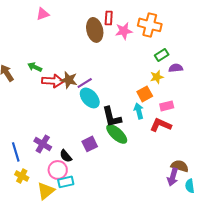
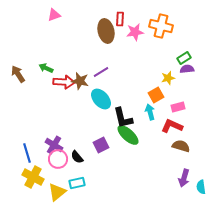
green rectangle: (162, 55) -> (184, 58), moved
purple line: (85, 83) -> (101, 72), moved
brown semicircle: (180, 166) -> (181, 146), moved
pink circle: (58, 170) -> (58, 159), moved
yellow cross: (22, 176) -> (33, 177), size x1.5

